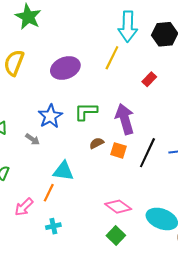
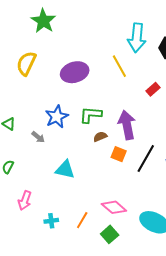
yellow line: (112, 58) -> (119, 66), turned -60
brown semicircle: (97, 143) -> (100, 137), moved
orange line: (49, 193) -> (82, 220), moved
pink arrow: (24, 207) -> (25, 200), turned -30

